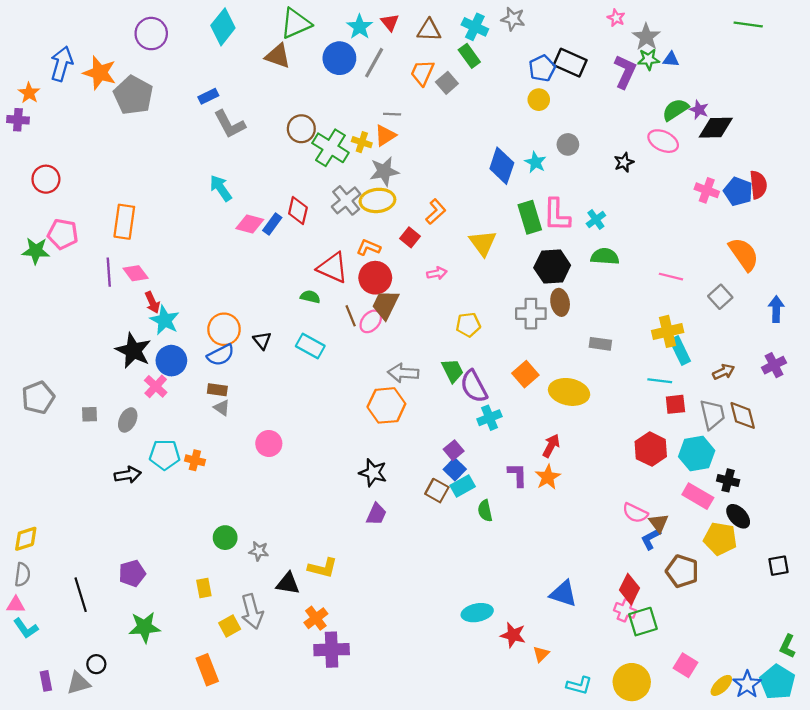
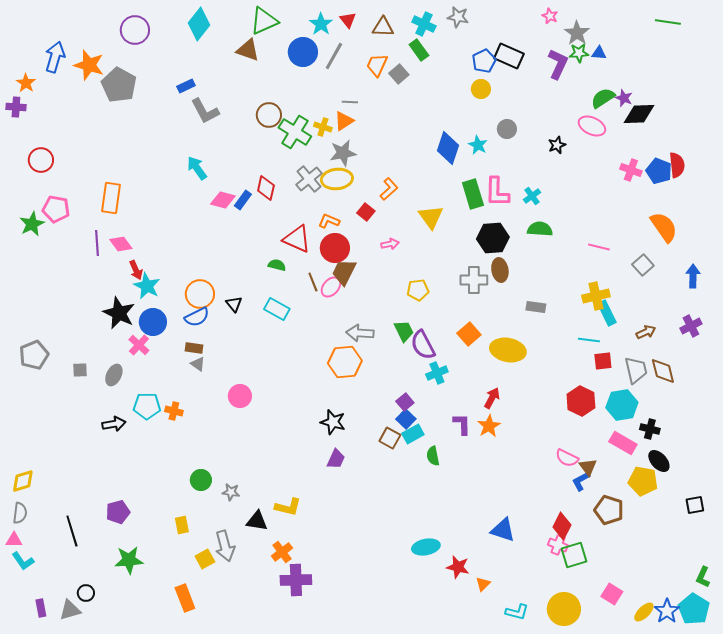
green star: (36, 251) -> (32, 224), turned -30

